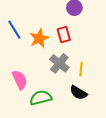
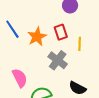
yellow line: (81, 69) -> (80, 44), moved

